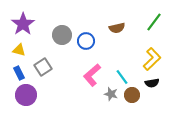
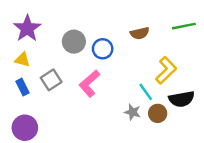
green line: (154, 22) -> (184, 26), turned 42
yellow L-shape: (152, 59) -> (166, 70), moved
pink L-shape: (92, 75) -> (89, 83), moved
black semicircle: (152, 83) -> (182, 99), size x1.5
purple circle: (26, 95) -> (25, 128), moved

